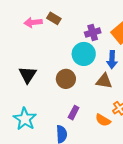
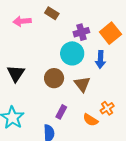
brown rectangle: (54, 18) -> (52, 13), moved
brown triangle: (104, 81) -> (82, 84), moved, turned 42

